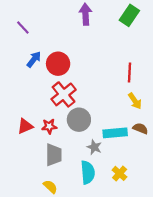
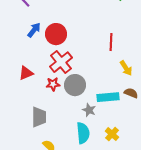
red line: (129, 72) -> (111, 42), moved
red triangle: (25, 126) -> (26, 73), moved
red star: (49, 126) -> (53, 84), moved
gray trapezoid: (54, 155) -> (39, 117), moved

